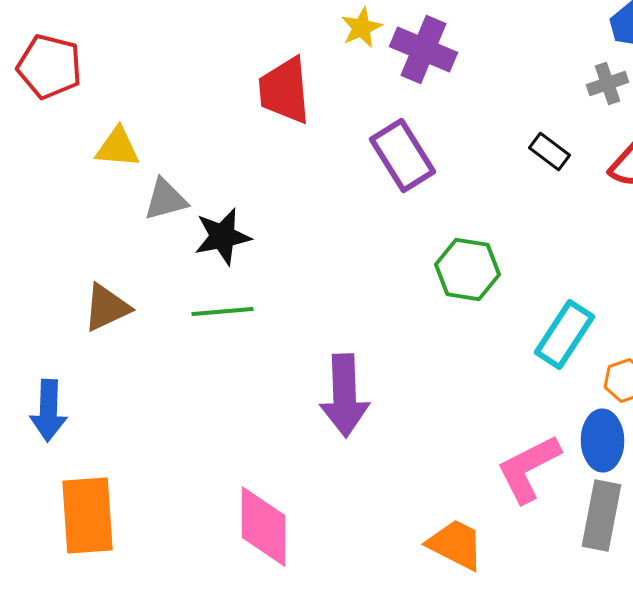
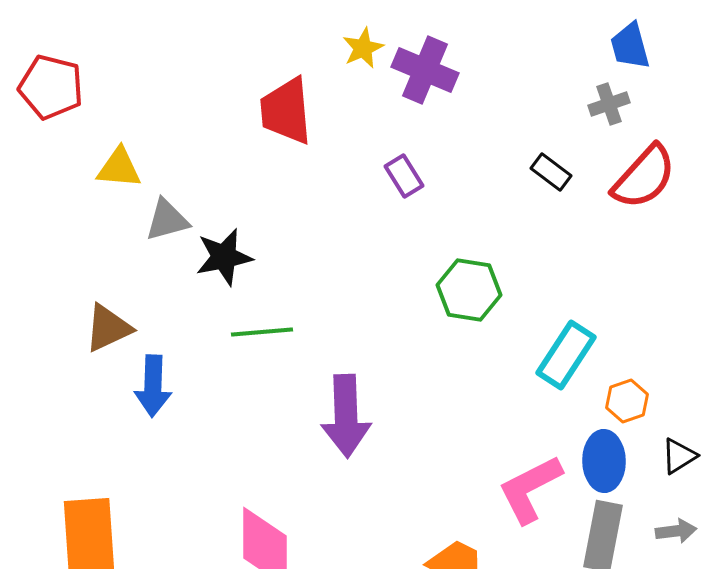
purple rectangle: (402, 156) -> (404, 176), size x0.6
green line: (222, 312) -> (262, 332), moved
blue arrow: (48, 410) -> (153, 386), moved

